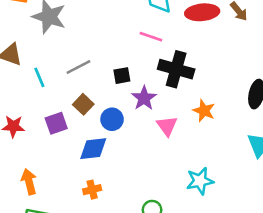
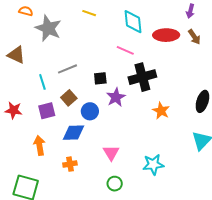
black cross: (176, 69) -> (142, 77), turned -36
cyan line: (39, 77) -> (42, 82), moved
pink triangle: (167, 126) -> (111, 153), moved
orange arrow: (29, 182) -> (39, 145), moved

